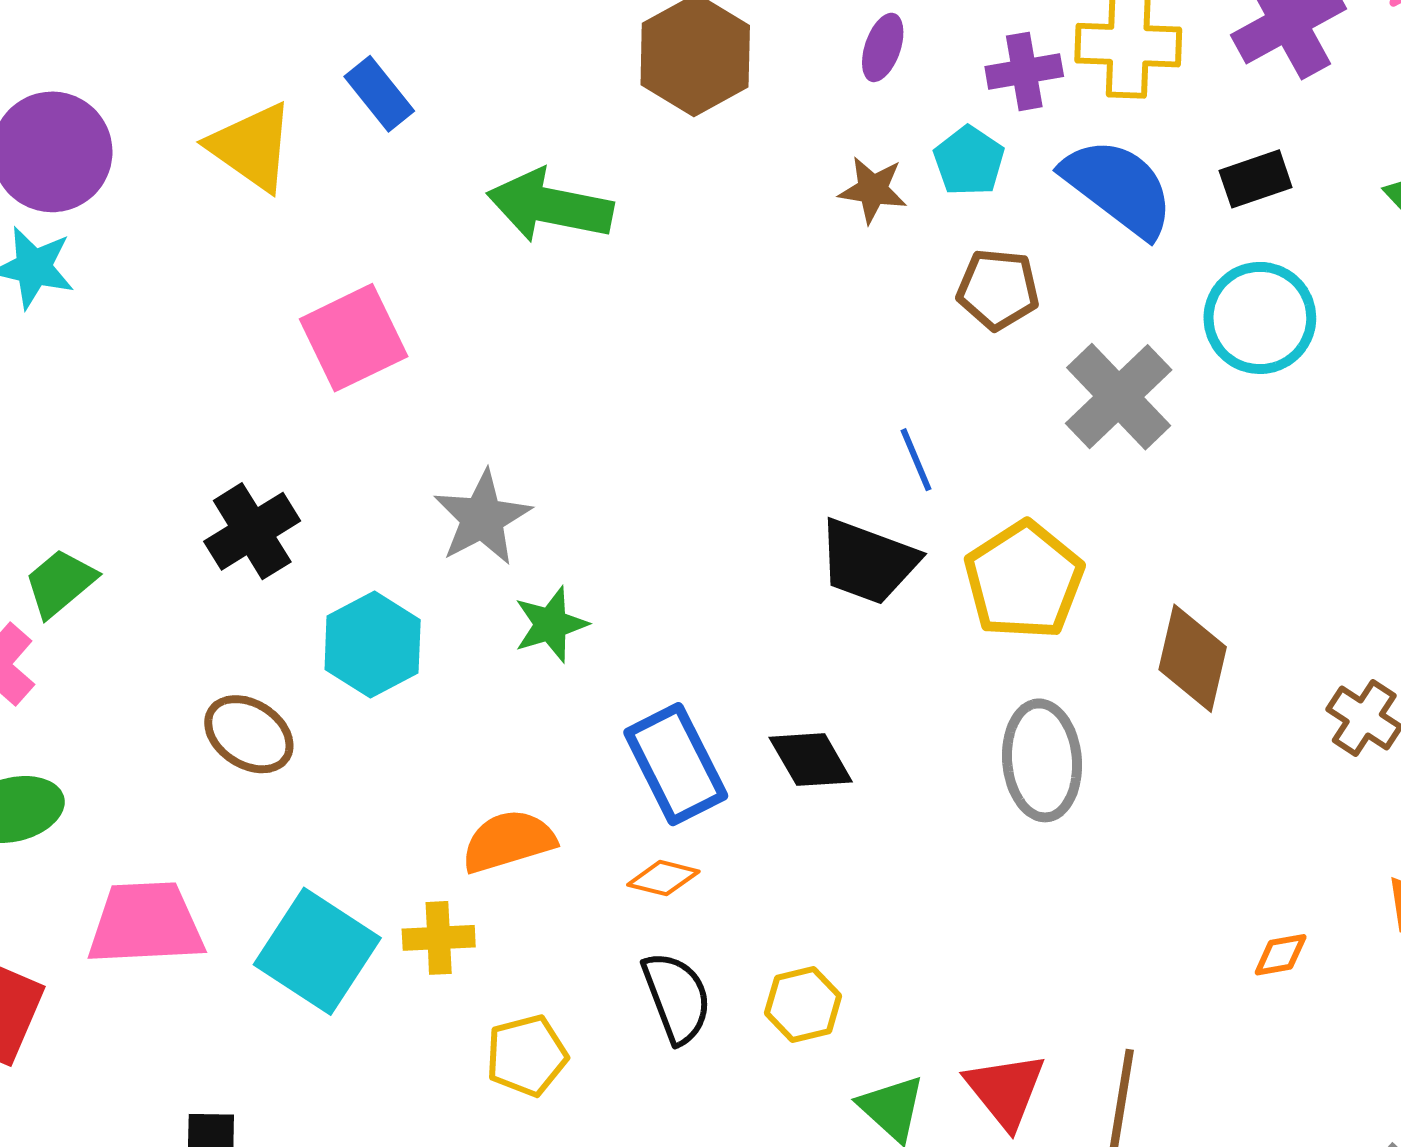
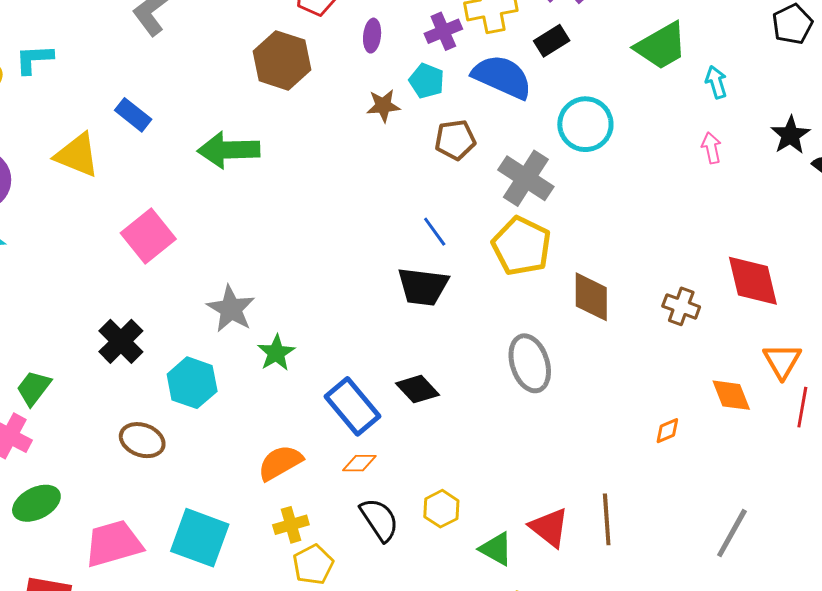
black rectangle: (1256, 179) -> (552, 41), moved
yellow pentagon: (1024, 580) -> (521, 246), moved
yellow cross: (439, 938) -> (291, 525), moved

